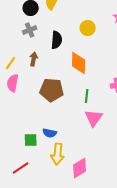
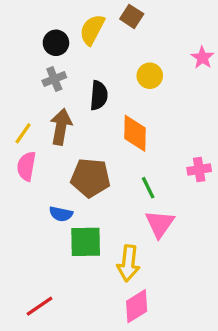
brown arrow: (34, 59) -> (61, 127), size x1.5
green line: (87, 96) -> (148, 188), turned -32
blue semicircle: (50, 133) -> (61, 214), moved
green square: (31, 140) -> (86, 242), moved, size x1.5
yellow arrow: (58, 154) -> (128, 263), moved

